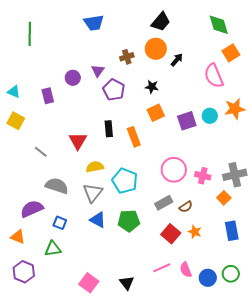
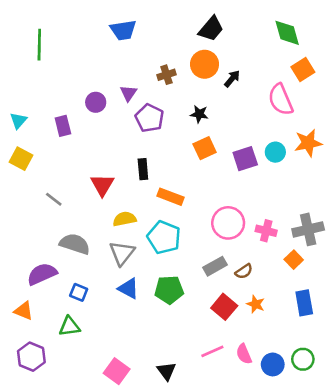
cyan triangle: (14, 92) -> (18, 121), turned 48
orange rectangle: (134, 137) -> (170, 197), moved, turned -48

